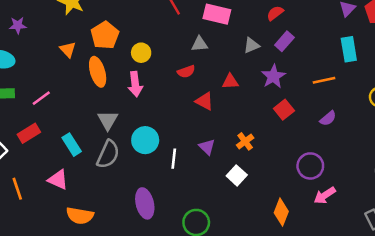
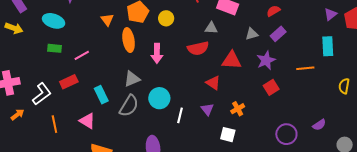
yellow circle: (141, 53) -> (166, 18), moved
red semicircle: (186, 72) -> (198, 48), size x1.5
red triangle: (230, 82) -> (232, 60), size x1.5
red triangle: (204, 101) -> (213, 83), moved
purple semicircle: (328, 118) -> (319, 125), moved
gray triangle: (108, 120) -> (132, 79), turned 30
white square: (237, 175) -> (228, 135), turned -35

